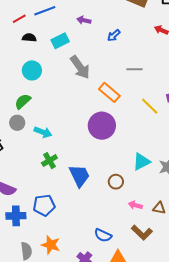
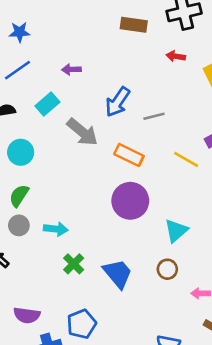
blue arrow: (114, 35) -> (118, 102), moved, size x1.6
cyan triangle: (142, 162) -> (176, 231), moved

